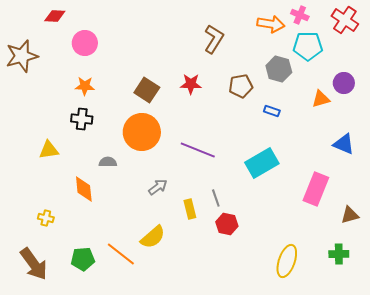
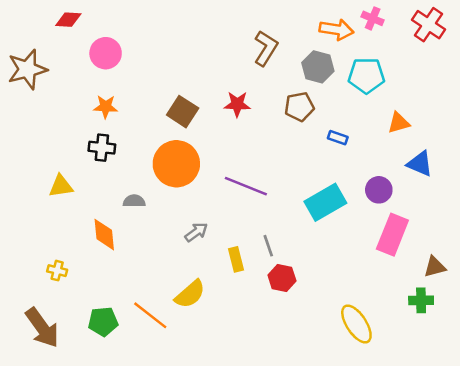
cyan pentagon: (308, 46) -> (366, 76), moved
gray hexagon: (279, 69) -> (318, 67), moved
purple circle: (344, 83) -> (379, 190), moved
blue triangle: (344, 144) -> (420, 164), moved
green cross: (339, 254) -> (421, 300), moved
yellow ellipse: (287, 261) -> (356, 324), turned -52

